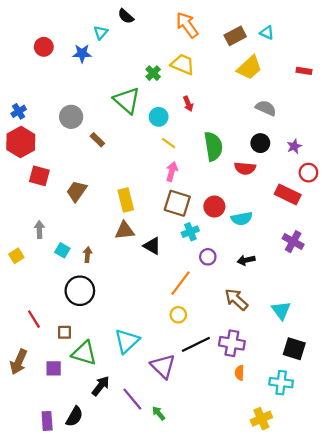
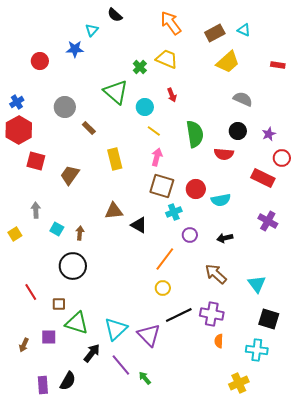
red circle: (44, 47) -> (40, 61), moved
yellow rectangle: (126, 200) -> (115, 159), moved
cyan triangle: (127, 341) -> (116, 329), moved
brown arrow: (19, 362) -> (24, 345), moved, size x0.6

